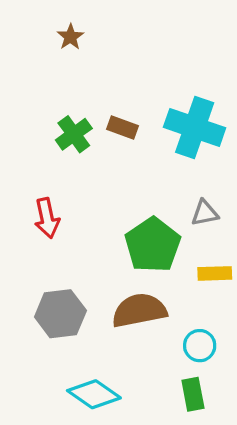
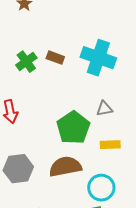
cyan circle: (200, 346) -> (101, 188), size x1.4

